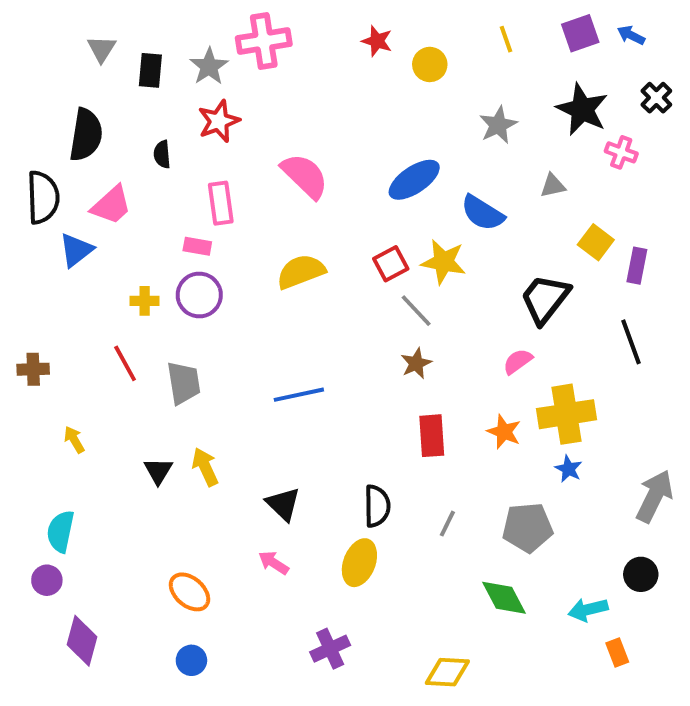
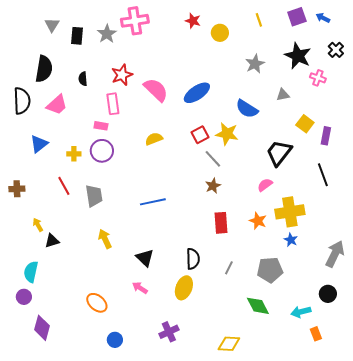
red star: (219, 121) -> (122, 75), moved
blue ellipse: (414, 180) -> (197, 93), moved
blue triangle: (76, 250) -> (39, 144), moved
yellow semicircle: (301, 272) -> (154, 139), size x0.7
black triangle: (158, 471) -> (52, 241), moved, turned 42
blue circle: (191, 660) -> (115, 340), moved

